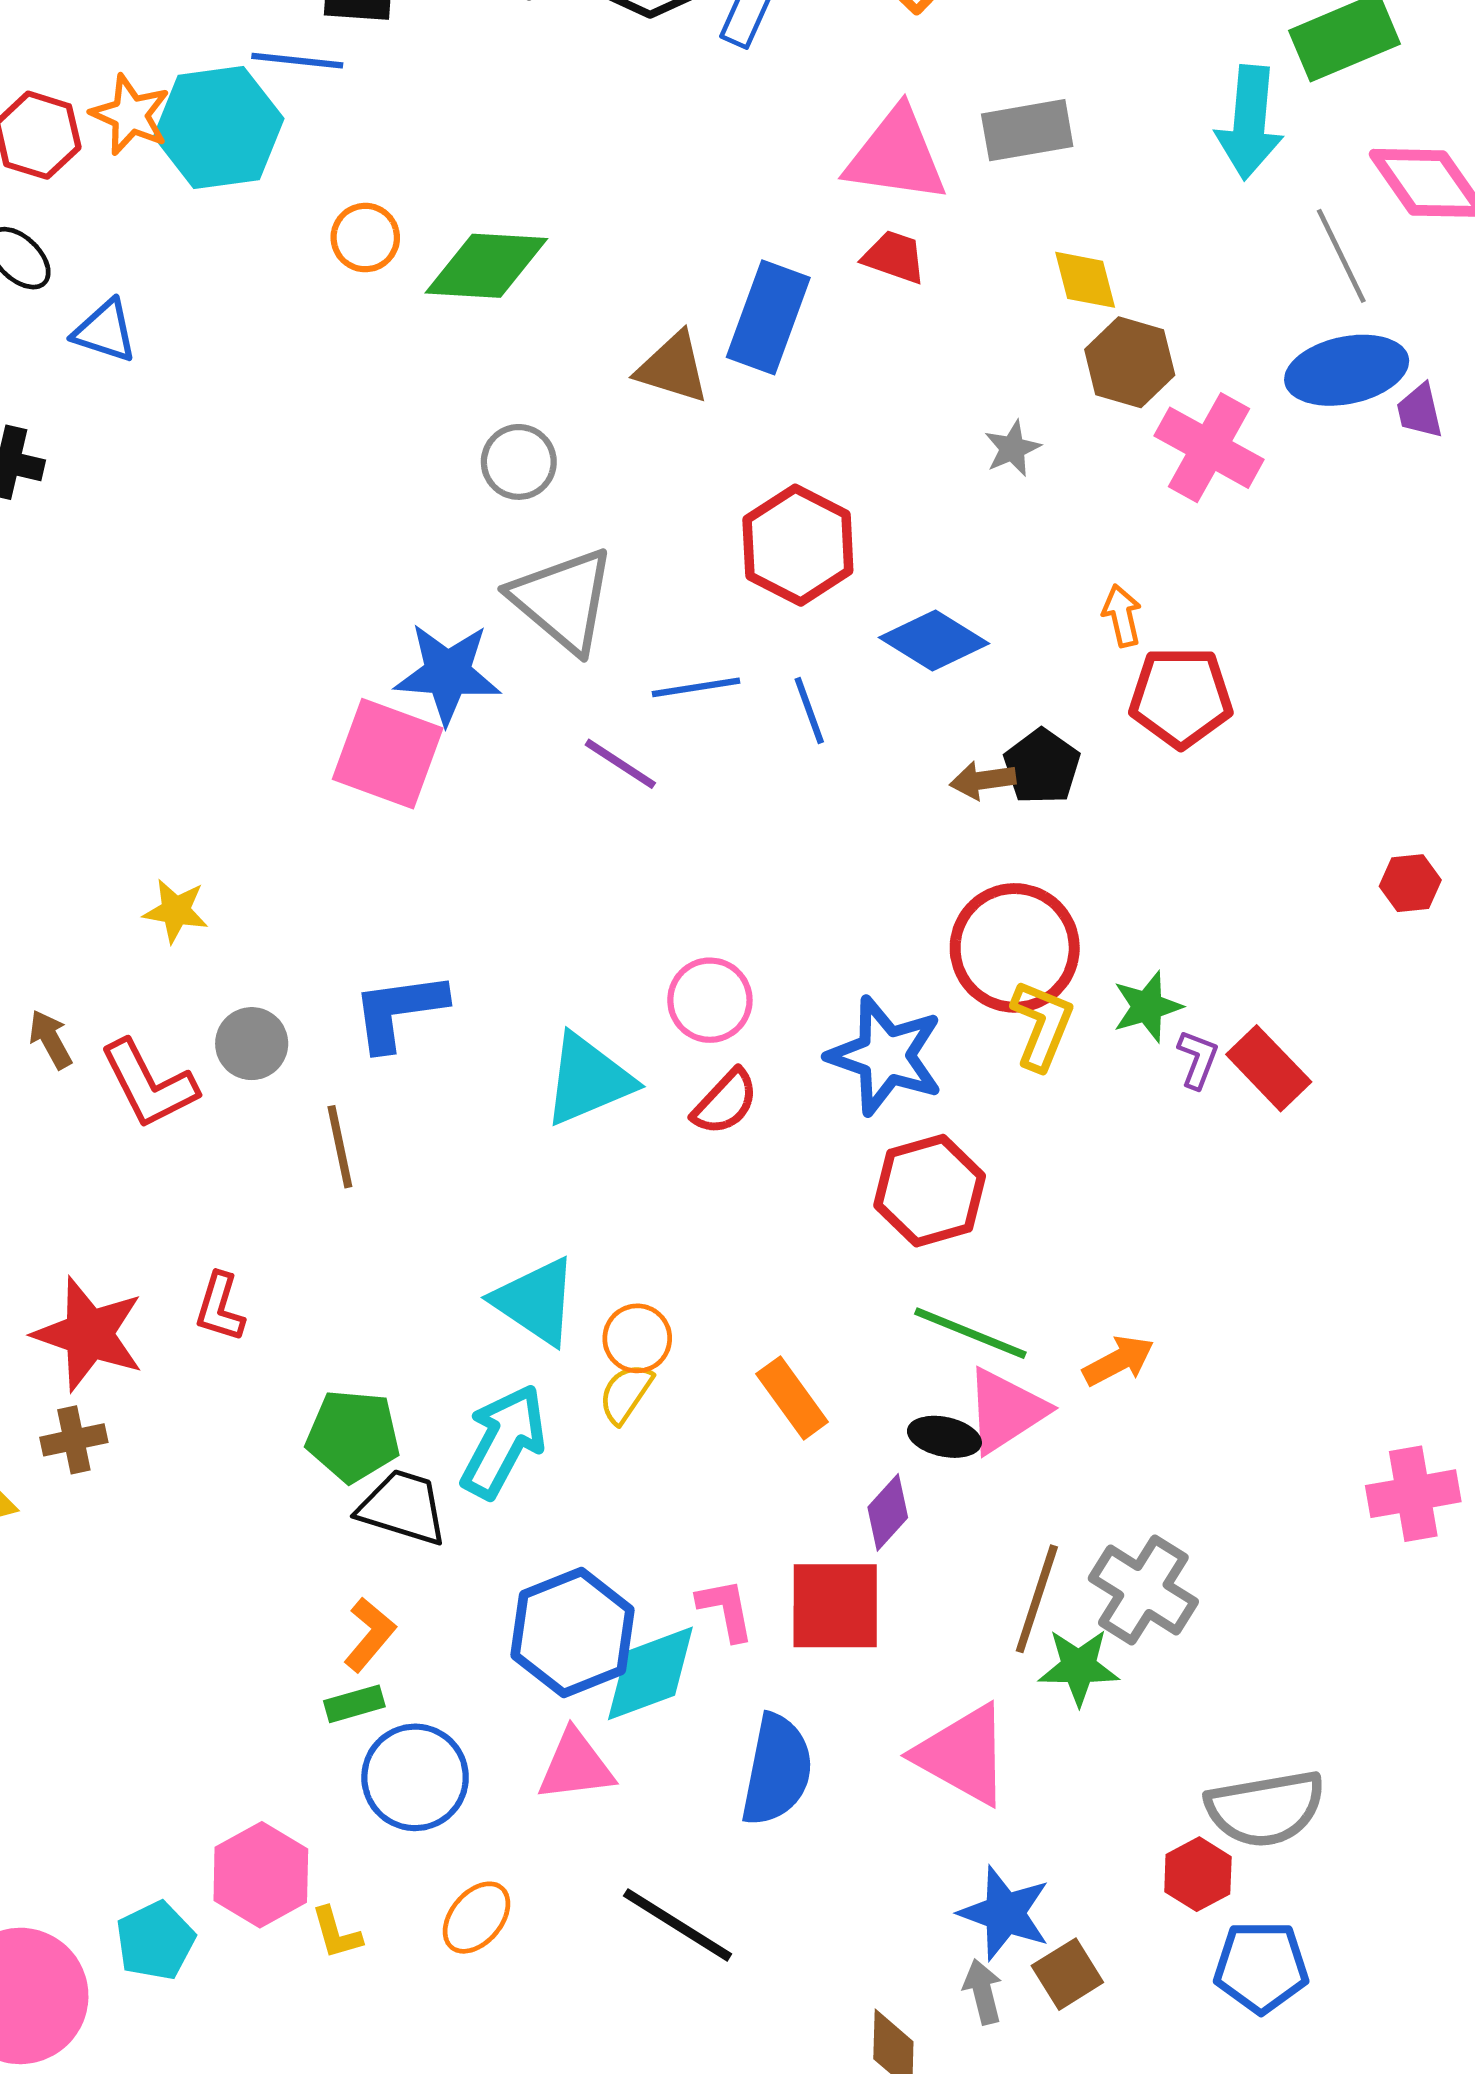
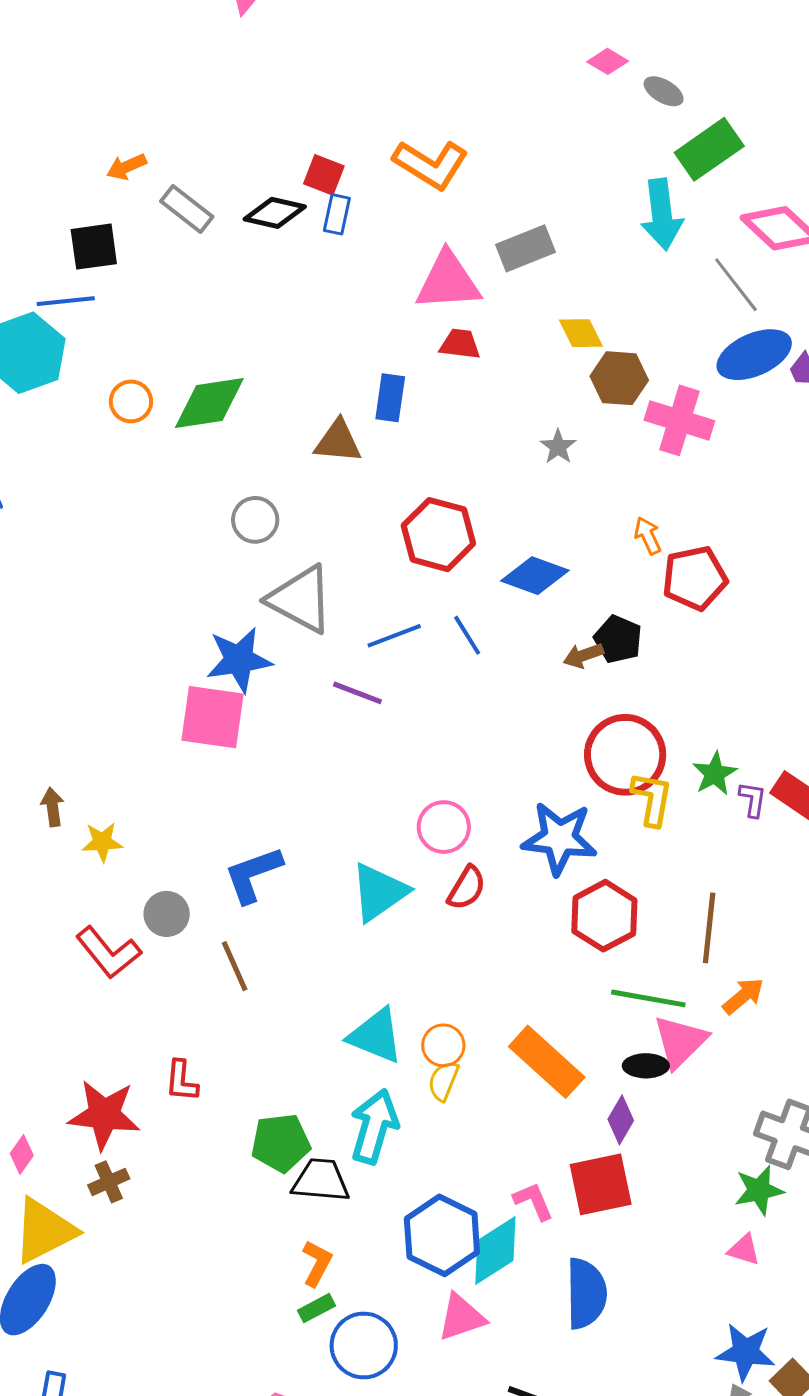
blue rectangle: (768, 317) -> (390, 398), size x0.7
brown arrow: (50, 1039) -> (53, 807), moved, turned 33
orange rectangle: (792, 1398) -> (547, 1062), size x1.5
brown line: (1037, 1599) -> (709, 928), moved
pink triangle: (963, 1755) -> (744, 1250), moved, size x0.5

